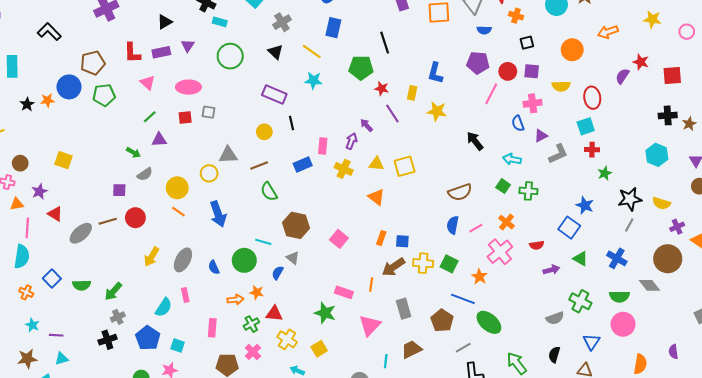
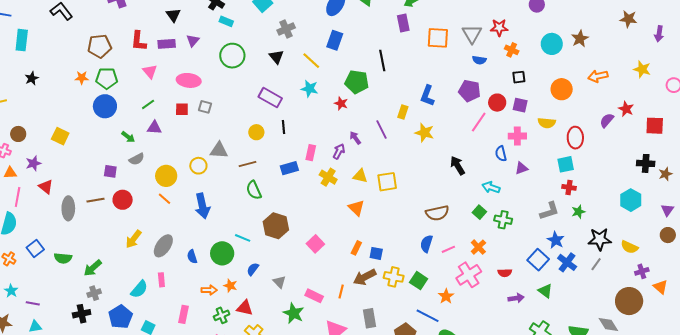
black triangle: (165, 22) -> (173, 15), turned -42
blue circle: (69, 87) -> (105, 106), moved
red star: (382, 89) -> (341, 103), moved
orange star: (47, 100) -> (82, 78), moved
gray L-shape: (558, 154) -> (549, 211), moved
gray ellipse: (81, 233) -> (68, 208), turned -55
gray triangle: (293, 258) -> (279, 282), moved
blue cross: (617, 258) -> (567, 262), moved

